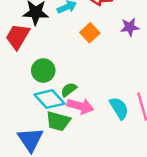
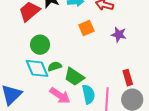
pink arrow: (80, 106) -> (60, 96), moved
green trapezoid: (58, 121) -> (74, 77), moved

